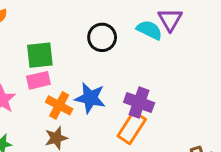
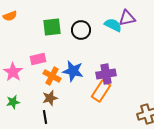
purple triangle: (170, 20) -> (127, 18), turned 48
green square: (40, 55) -> (52, 27), moved
purple cross: (139, 102) -> (106, 74), turned -30

